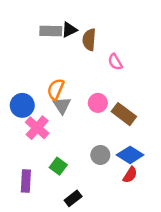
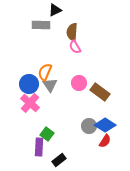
black triangle: (69, 30) -> (55, 10), moved
pink semicircle: (115, 62) -> (75, 47), moved
blue circle: (22, 105) -> (29, 84), moved
gray circle: (100, 155) -> (89, 126), moved
purple rectangle: (26, 181) -> (39, 147), moved

